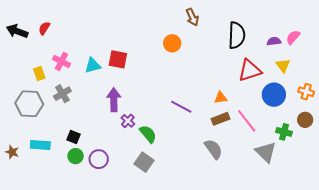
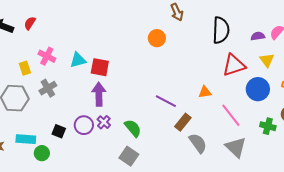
red square: (118, 59) -> (100, 67), moved
brown rectangle: (221, 119) -> (183, 122), moved, turned -30
purple cross: (128, 121) -> (104, 122), moved
gray triangle: (266, 152) -> (236, 147), moved
green circle: (76, 156) -> (42, 153), moved
purple circle: (99, 159) -> (84, 125), moved

